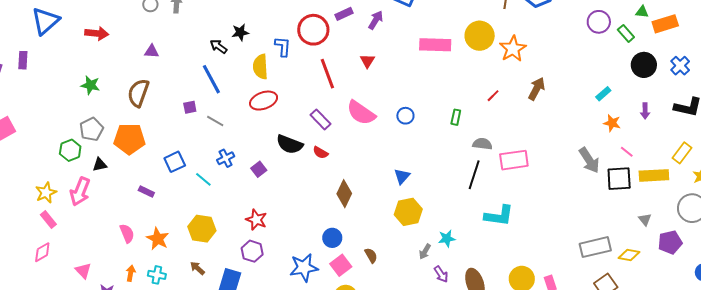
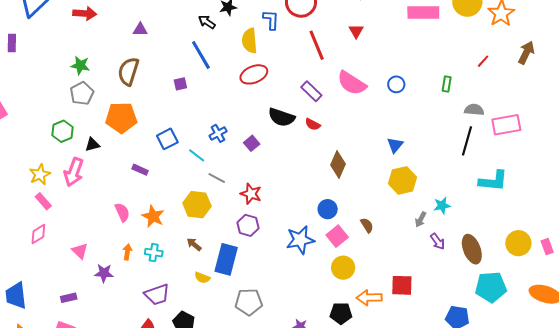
gray line: (215, 121) -> (217, 178), moved
gray pentagon: (91, 129) -> (82, 93), moved

